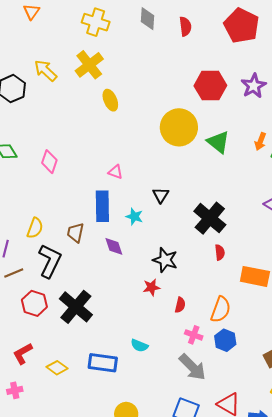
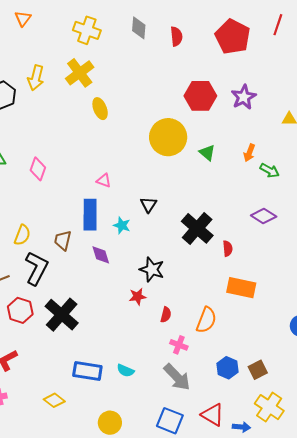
yellow arrow: (46, 71) -> (36, 78), turned -120
green triangle: (218, 142) -> (207, 153), size x0.7
red semicircle: (220, 252) -> (228, 248), moved
blue hexagon: (225, 340) -> (228, 368), moved
cyan semicircle: (139, 346) -> (125, 370), moved
yellow diamond: (57, 368) -> (54, 400), moved

